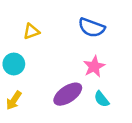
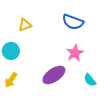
cyan semicircle: (102, 99) -> (90, 80), moved

